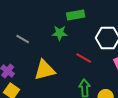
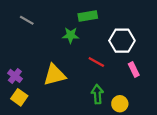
gray line: (23, 39) -> (27, 20), moved

